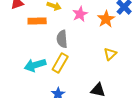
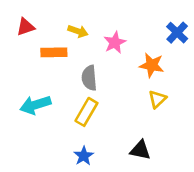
orange star: (106, 19) -> (152, 65), moved, turned -30
cyan arrow: (35, 65) -> (35, 105), moved

